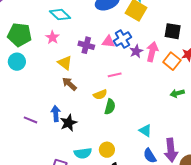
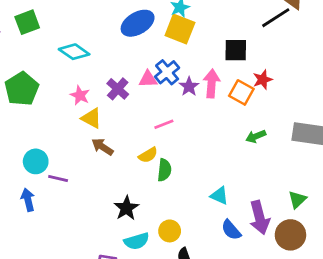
green pentagon: (20, 35) -> (22, 89), turned -30
pink star: (52, 37) -> (80, 95), moved
purple cross: (86, 45) -> (118, 89), turned 35
cyan circle: (17, 62) -> (36, 161), moved
blue arrow: (56, 114) -> (28, 200), moved
purple line: (31, 120) -> (58, 179), moved
black star: (69, 123) -> (126, 208), moved

